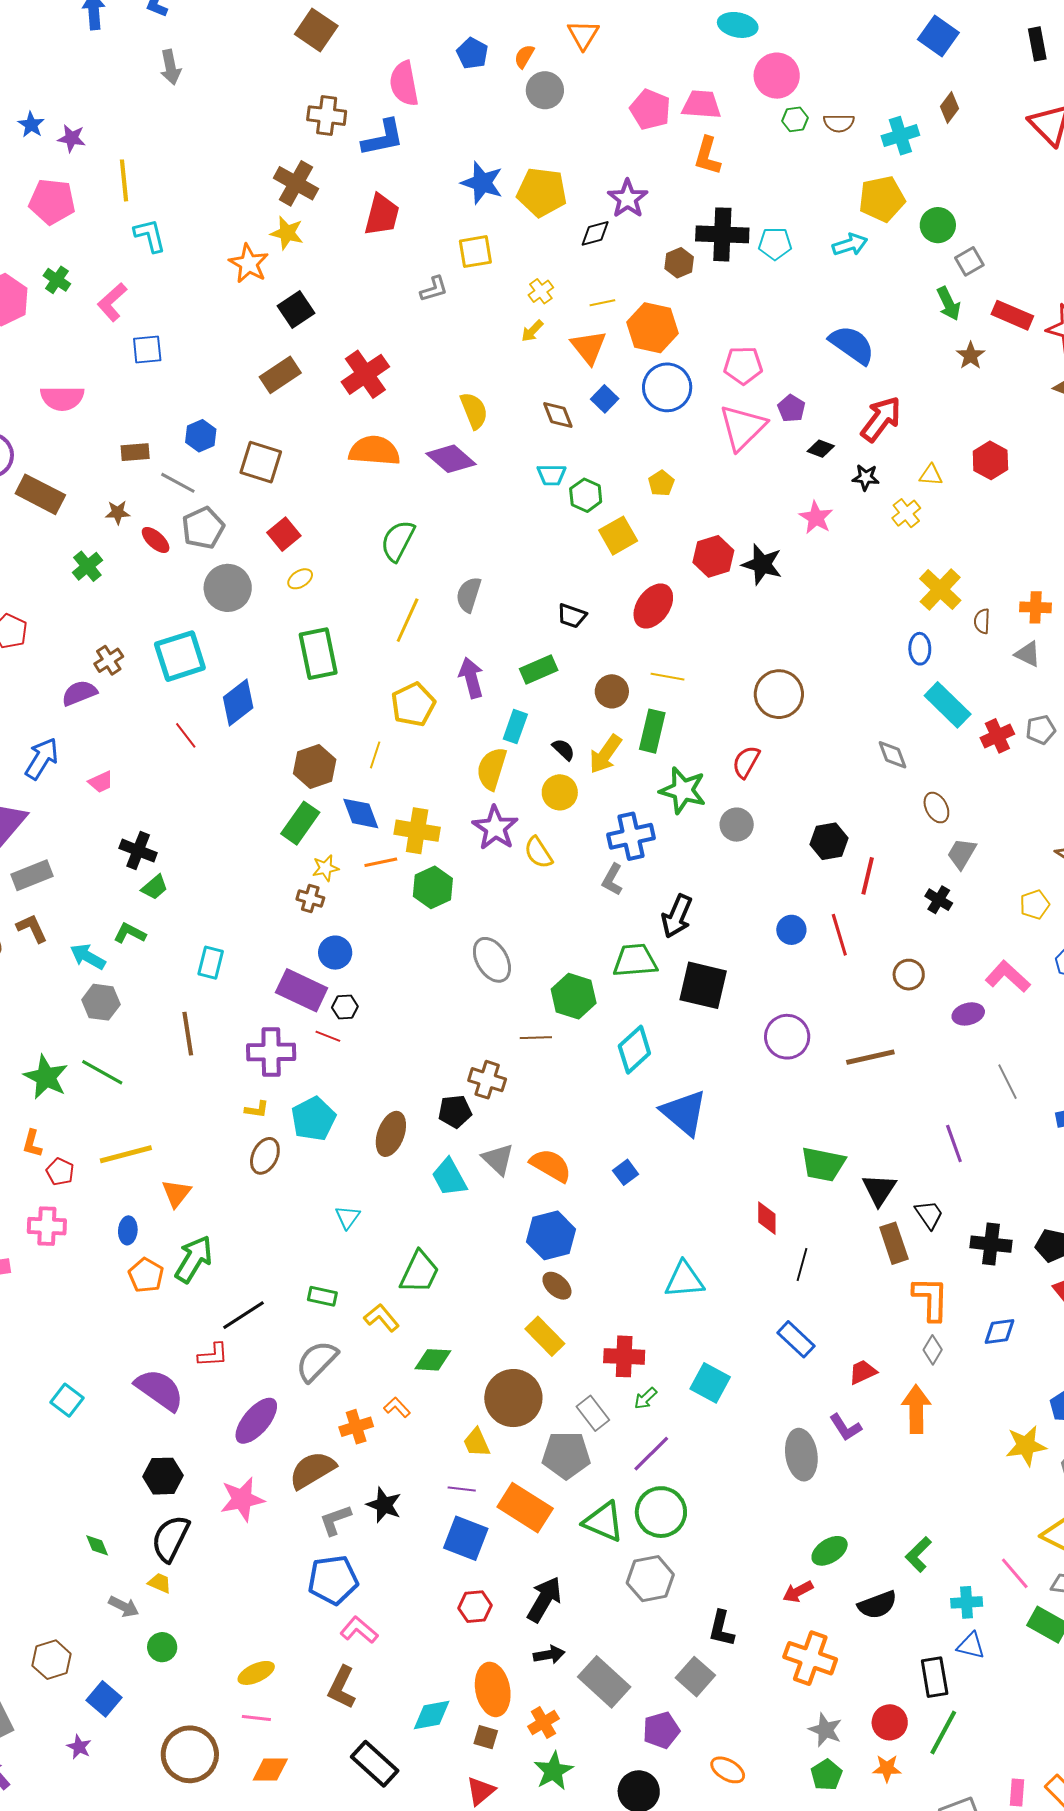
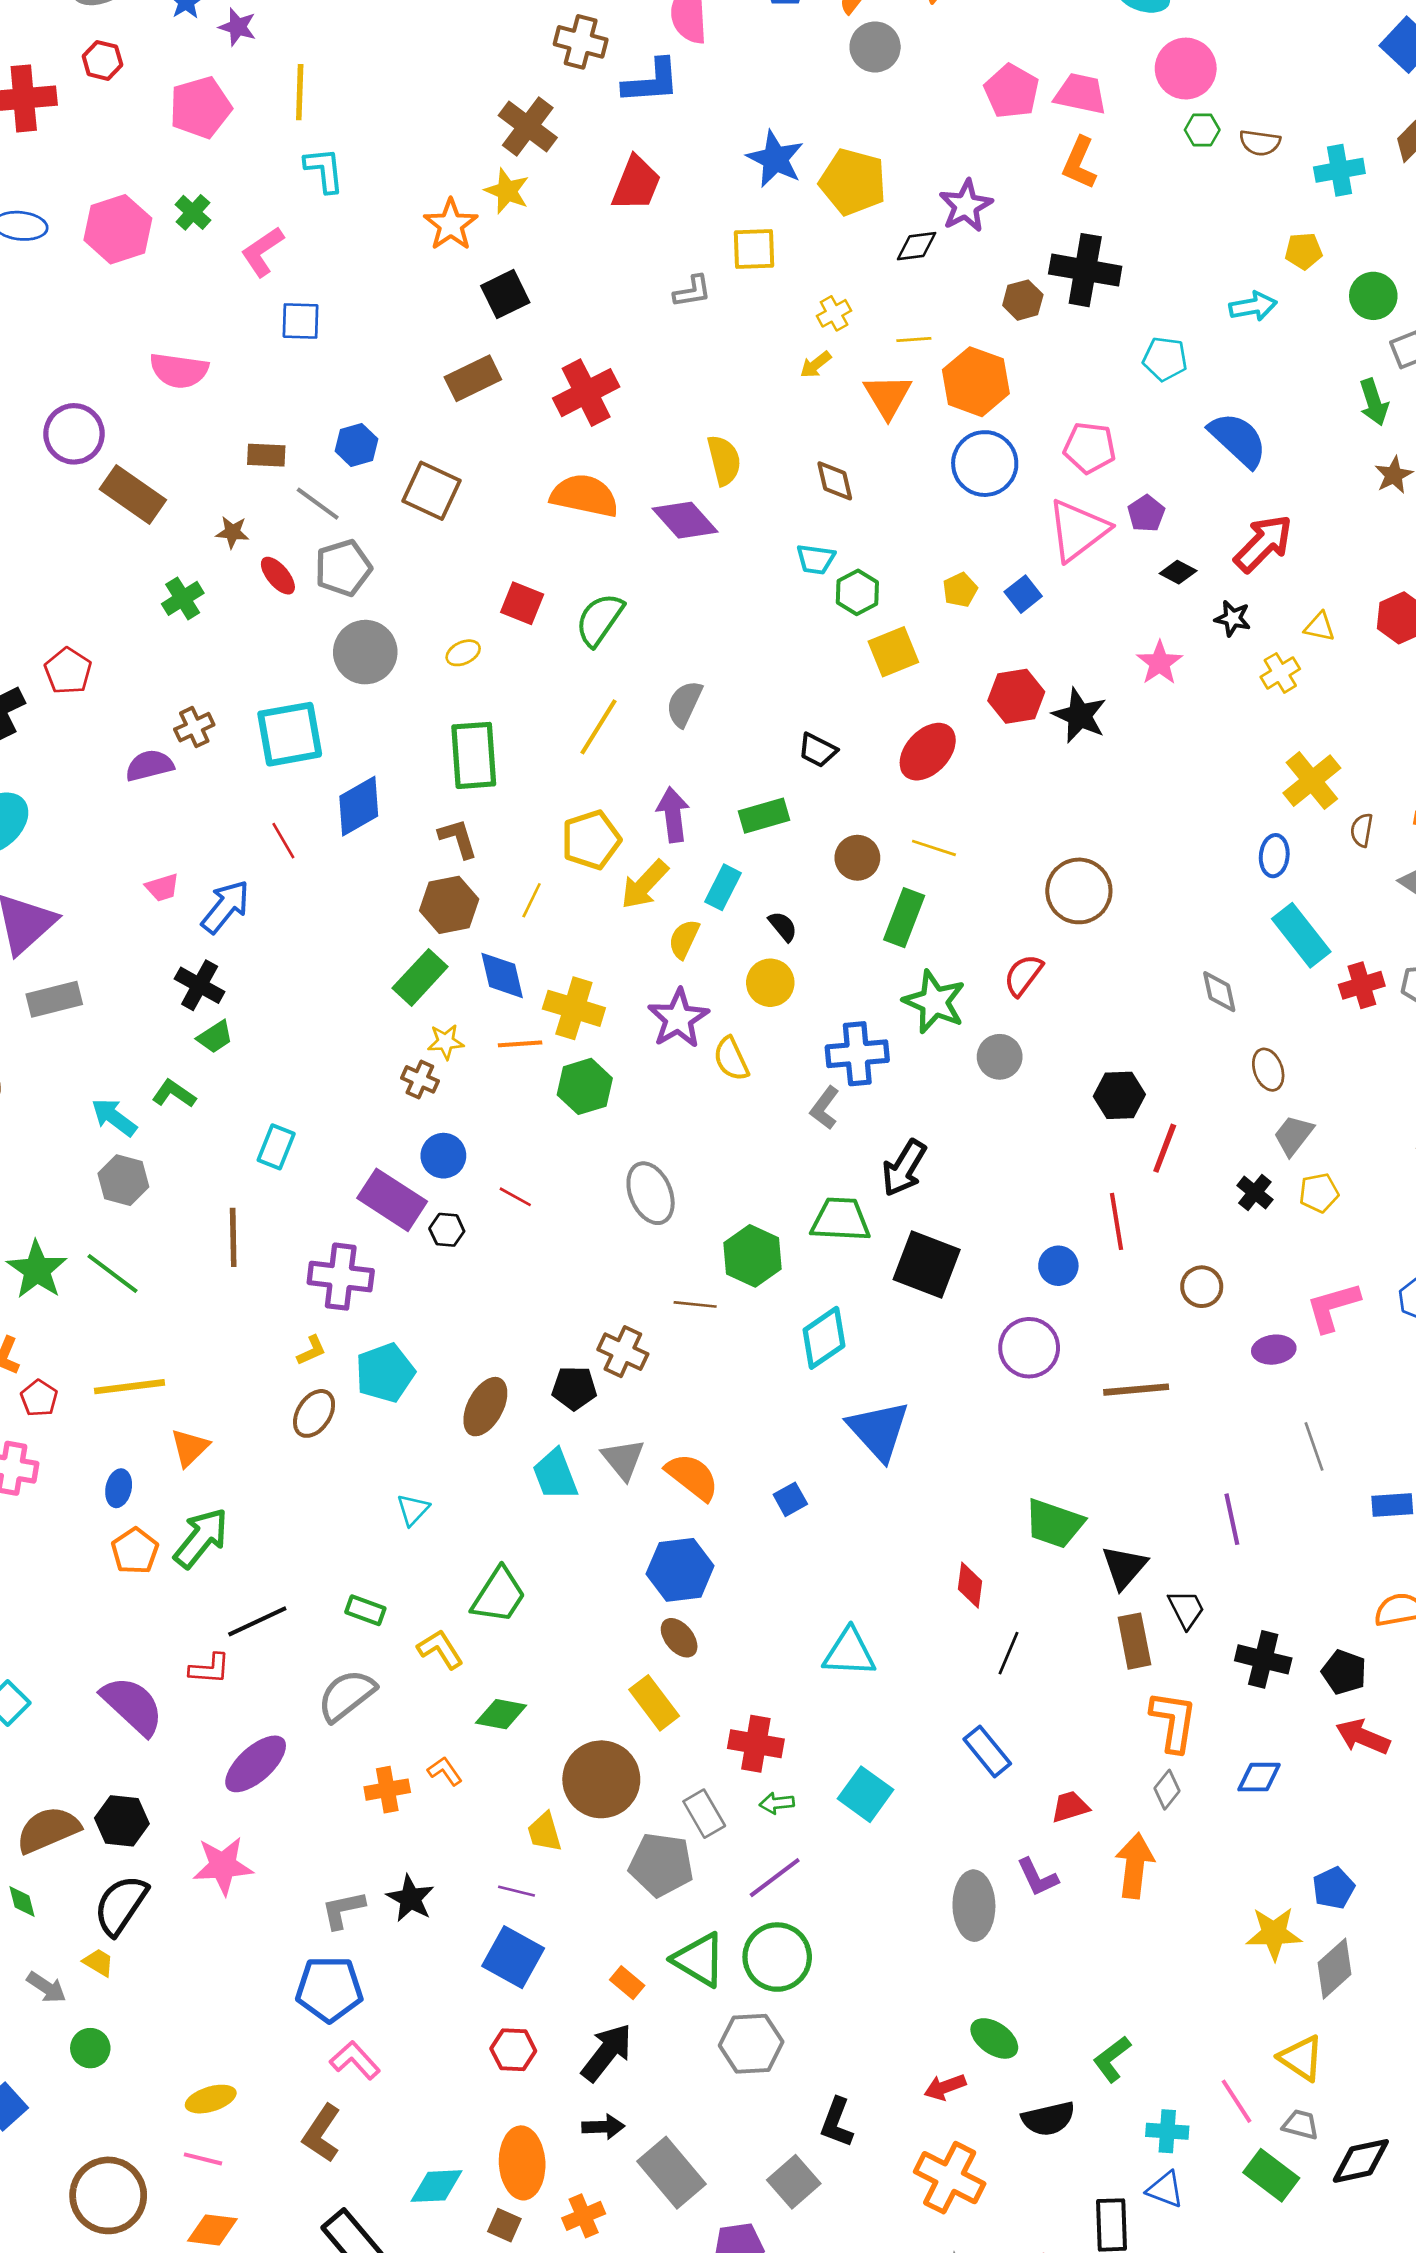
yellow pentagon: (882, 199) -> (1304, 251), size x0.6
pink pentagon: (52, 202) -> (200, 108), turned -30
cyan pentagon: (775, 244) -> (1165, 359), moved
blue square: (605, 399) -> (1023, 594), moved
red square: (284, 534) -> (522, 603), moved, turned -36
yellow arrow: (605, 754) -> (645, 885), moved
blue arrow: (42, 759) -> (226, 907), moved
yellow semicircle: (492, 769) -> (684, 939), size x0.7
yellow pentagon: (1035, 905) -> (1319, 1193), moved
brown L-shape: (32, 928) -> (458, 838), moved
blue circle: (791, 930) -> (1058, 1266), moved
pink L-shape: (1008, 977) -> (1333, 1307), turned -66
red line: (328, 1036) -> (515, 1197), moved
yellow L-shape: (257, 1109) -> (311, 1350), turned -40
green arrow: (646, 1398) -> (777, 1803), turned 30
brown semicircle: (312, 1470) -> (48, 1830), moved
orange rectangle: (525, 1508) -> (627, 1983), moved, size x0.5
green ellipse: (830, 1551) -> (994, 2038), turned 60

